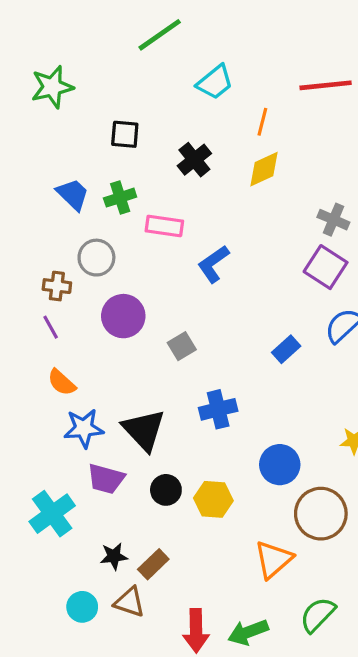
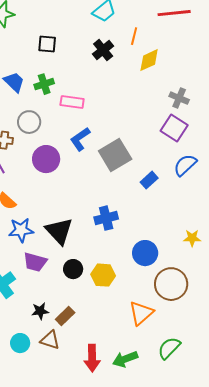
black cross: (194, 160) -> (103, 50), moved
yellow diamond: (264, 169) -> (149, 60), moved
blue L-shape: (213, 264) -> (80, 139), moved
gray square: (182, 346) -> (115, 155), moved, size x1.8

